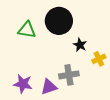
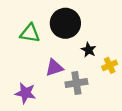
purple triangle: (49, 87) -> (54, 68), moved

